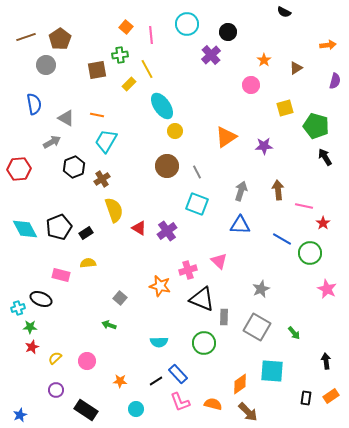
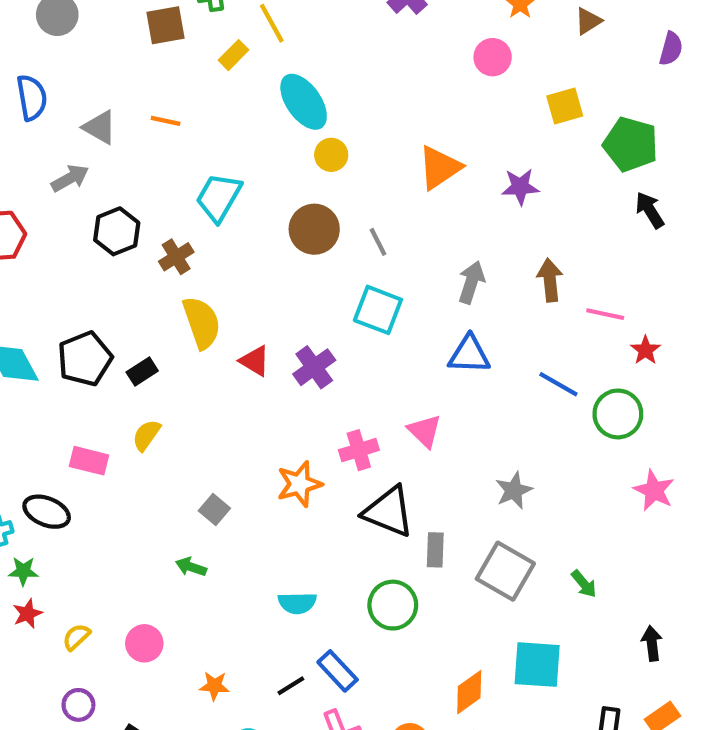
cyan trapezoid: (106, 141) -> (219, 197), moved
yellow semicircle: (88, 263) -> (146, 435), turned -49
orange star: (160, 286) -> (299, 484), turned -30

